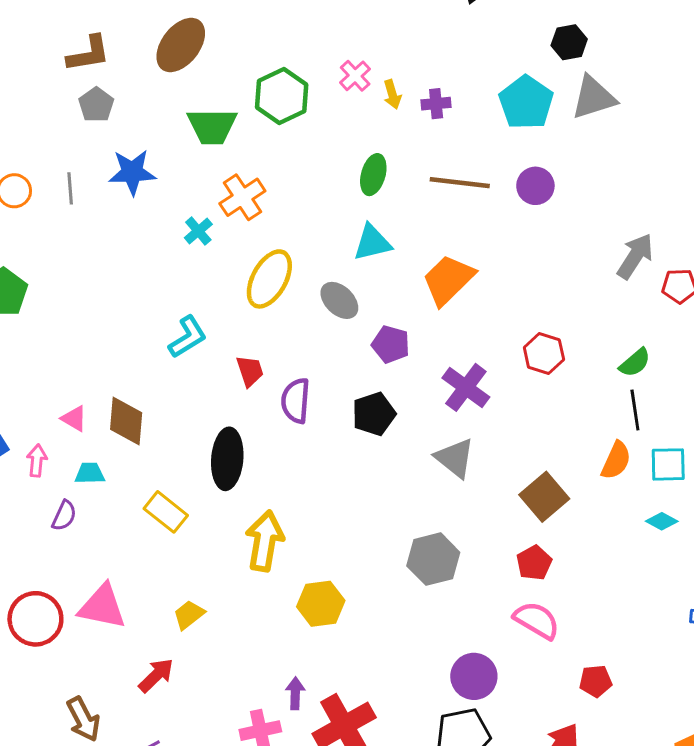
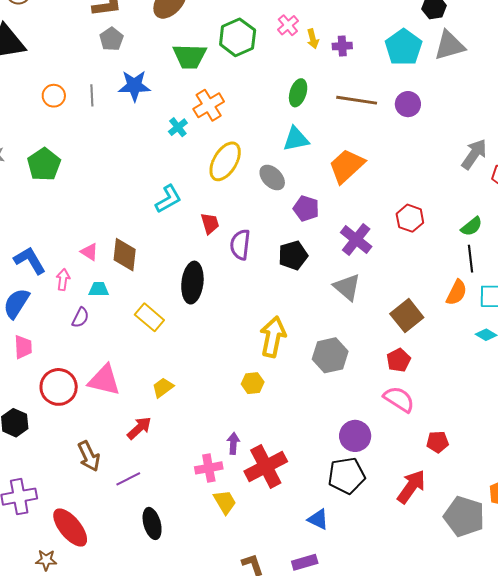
yellow arrow: (265, 541) -> (273, 337), moved
yellow hexagon: (321, 604) -> (253, 383), size x0.7

